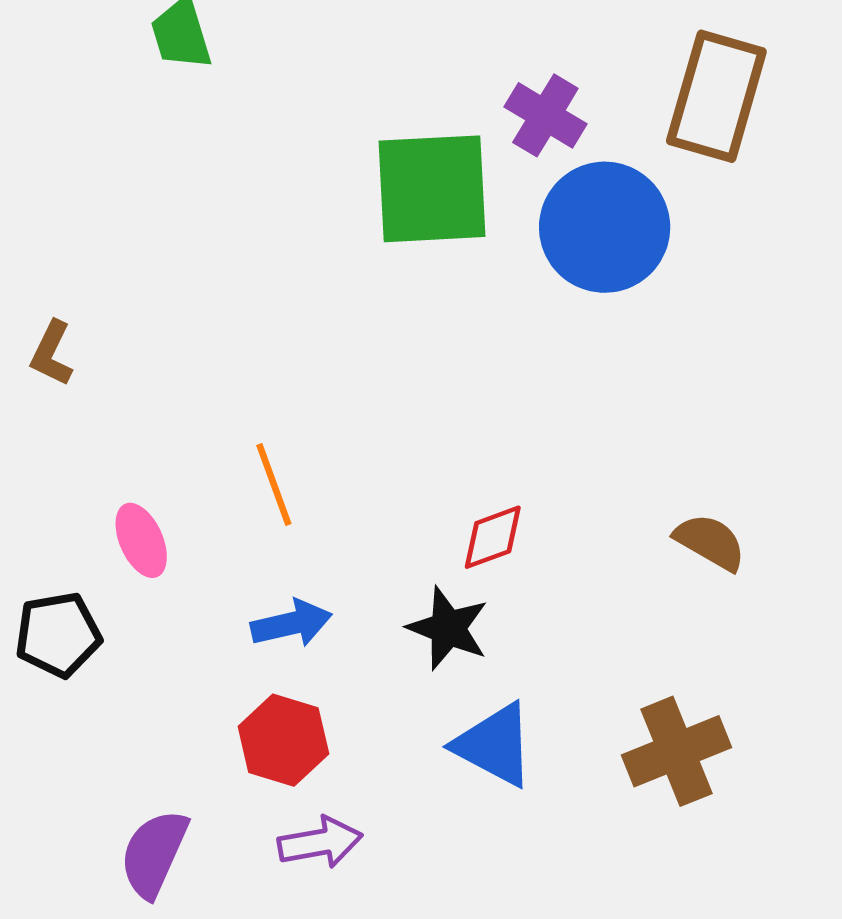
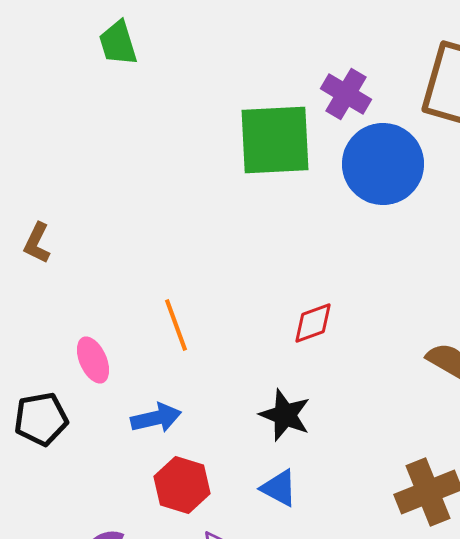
red diamond: (493, 537) -> (313, 323), moved
blue arrow: (291, 623) -> (156, 418), moved
blue triangle: (494, 745) -> (279, 488), moved, size x0.7

